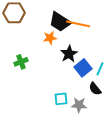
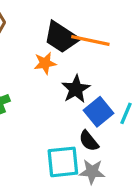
black semicircle: (95, 89) -> (89, 141), moved
cyan square: (61, 99) -> (63, 162), size x1.5

